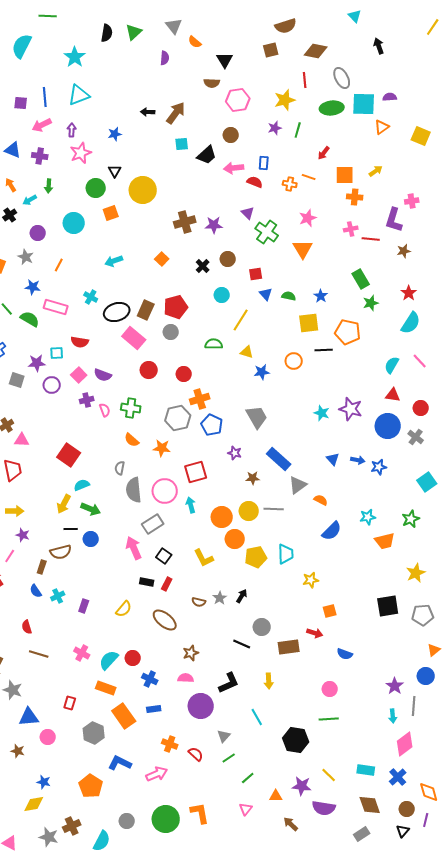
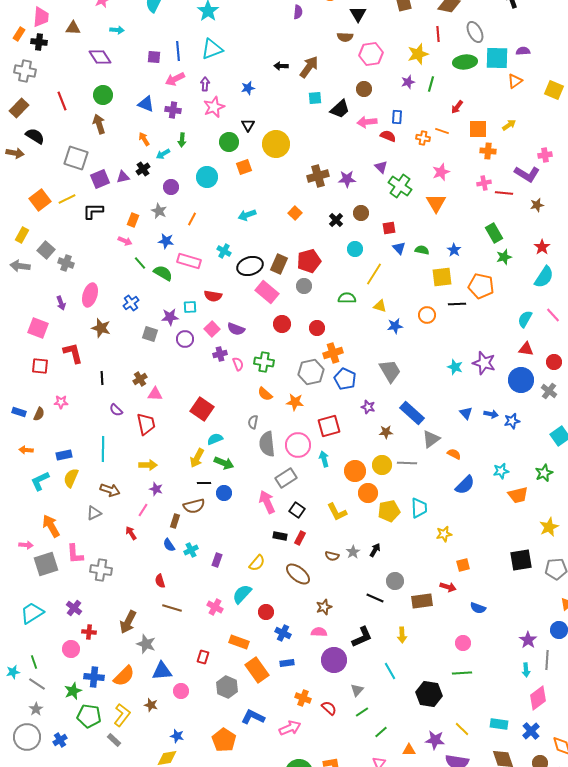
purple L-shape: (394, 220) -> (527, 174), turned -75
cyan semicircle: (109, 660) -> (242, 594), moved

